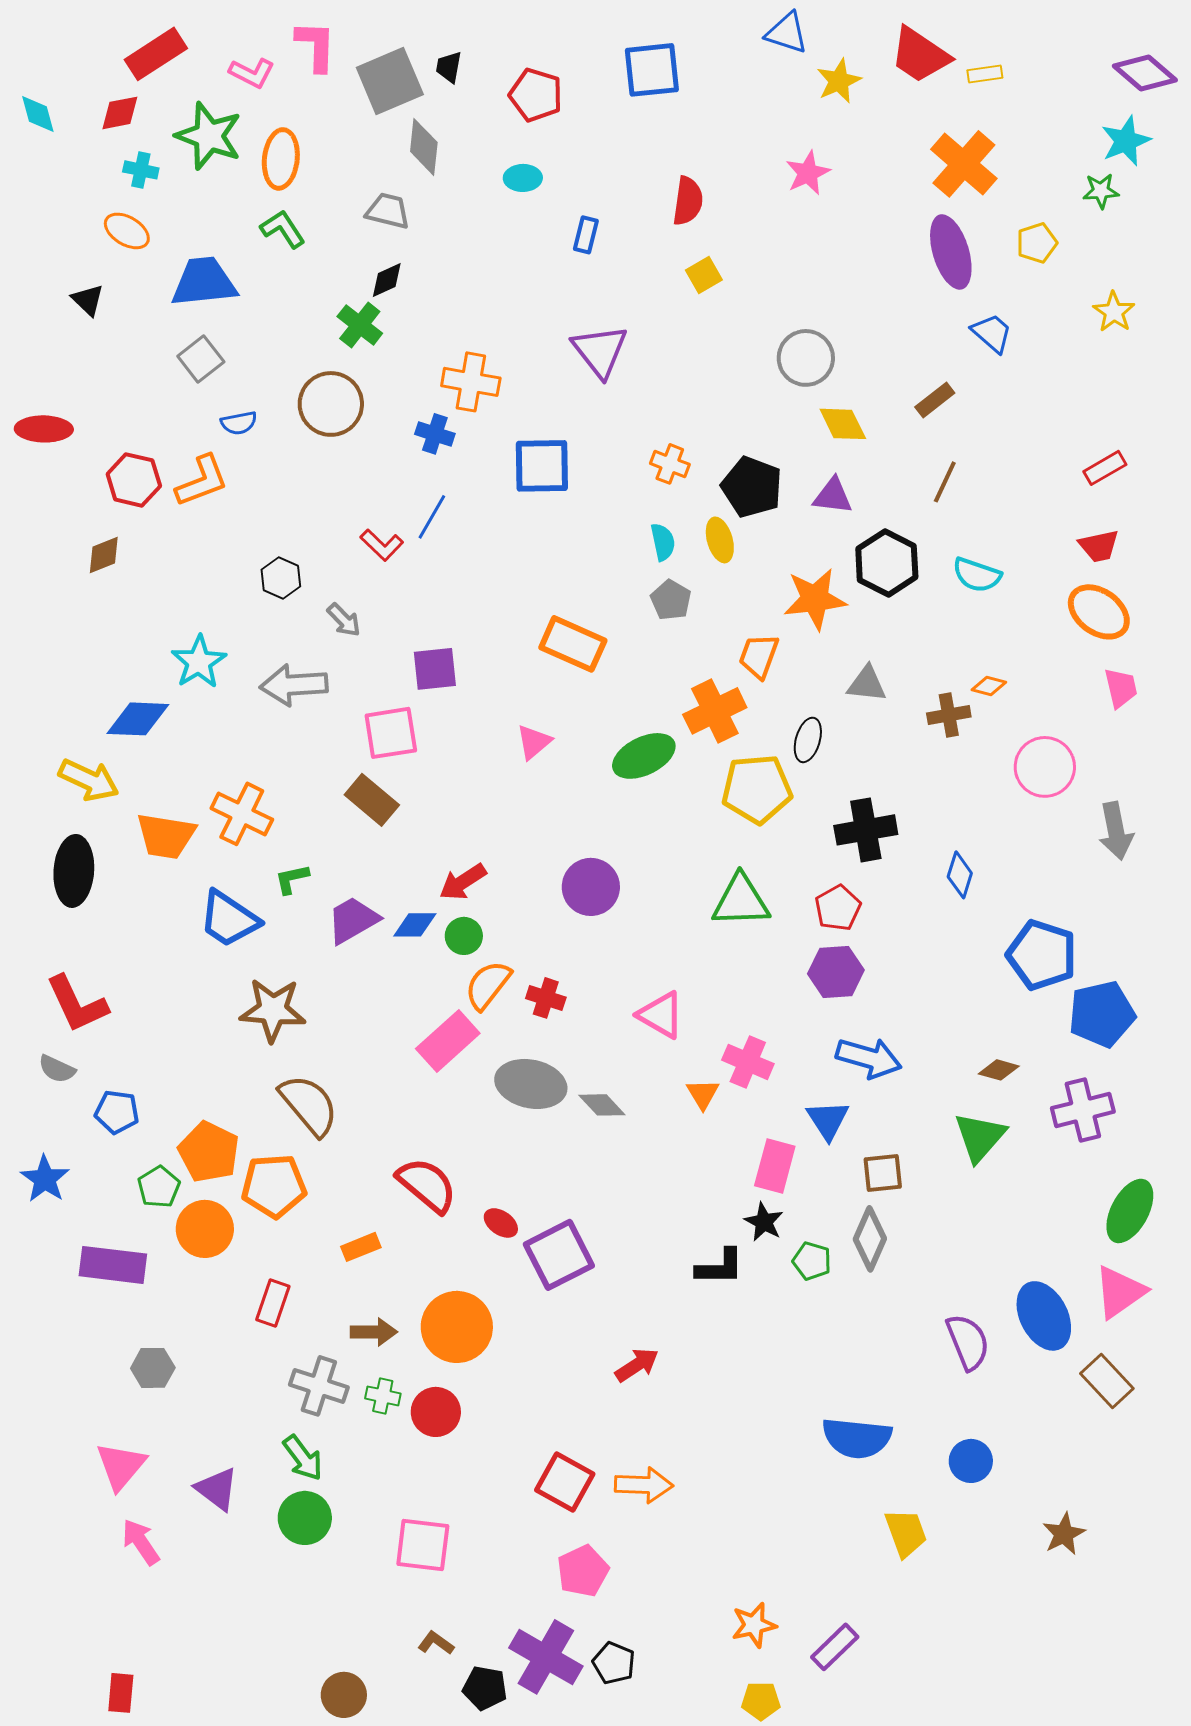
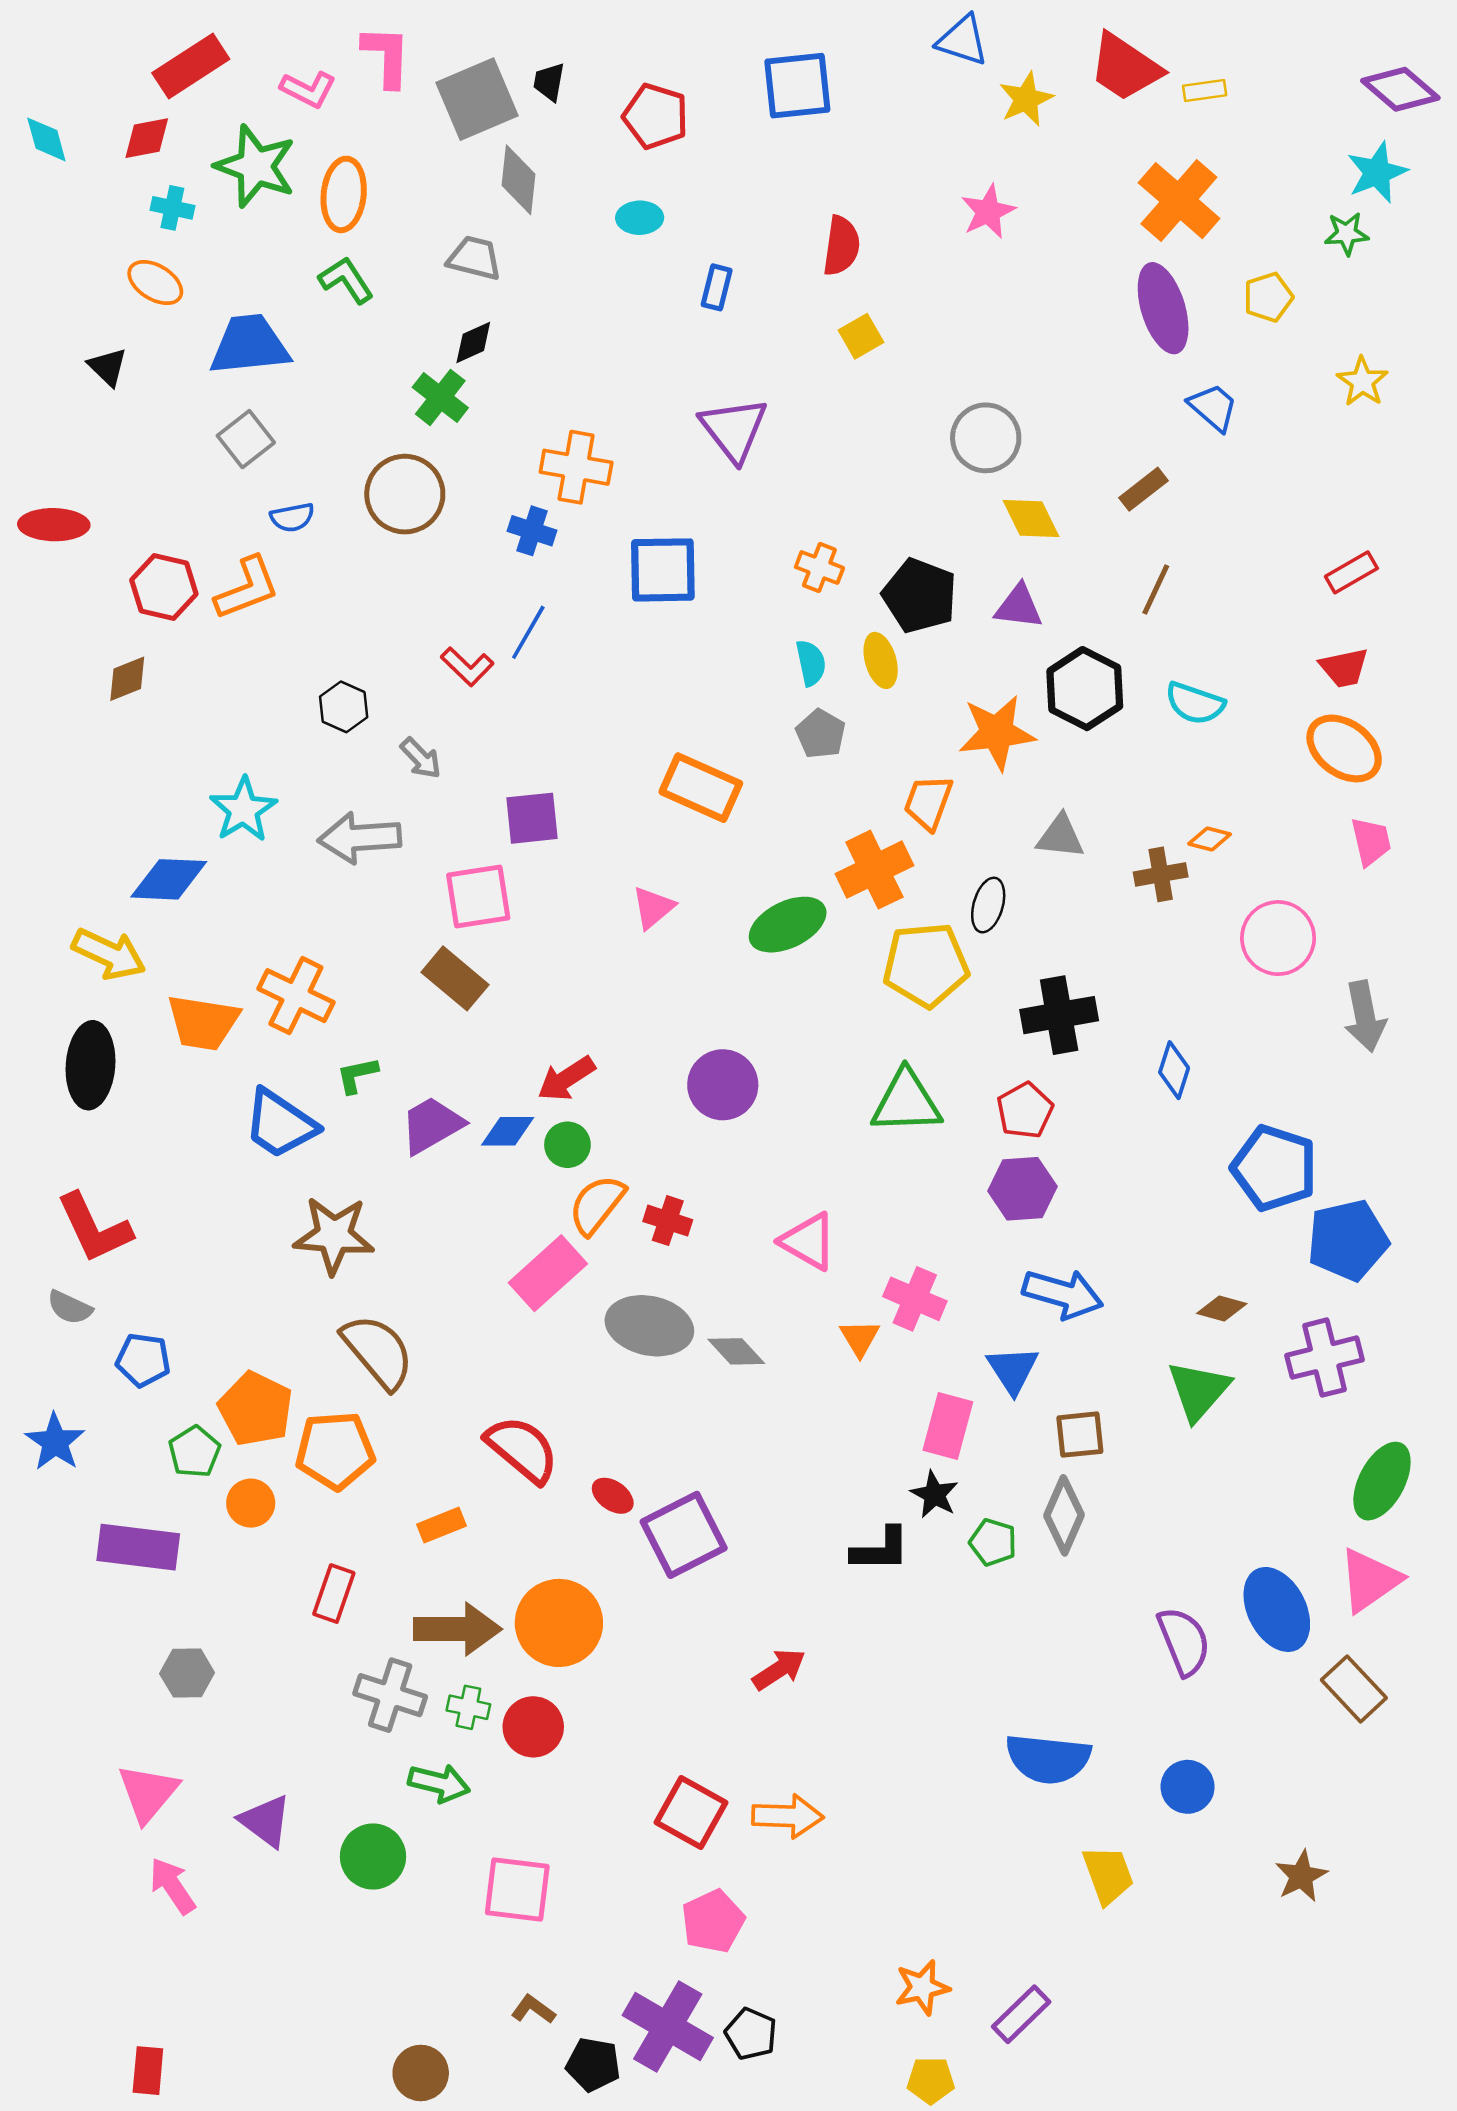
orange circle: (205, 1229) -> (251, 1503), size x0.7
brown arrow: (374, 1332) -> (457, 1629), size x1.5
green arrow: (303, 1458) -> (439, 1783), moved, turned -39

